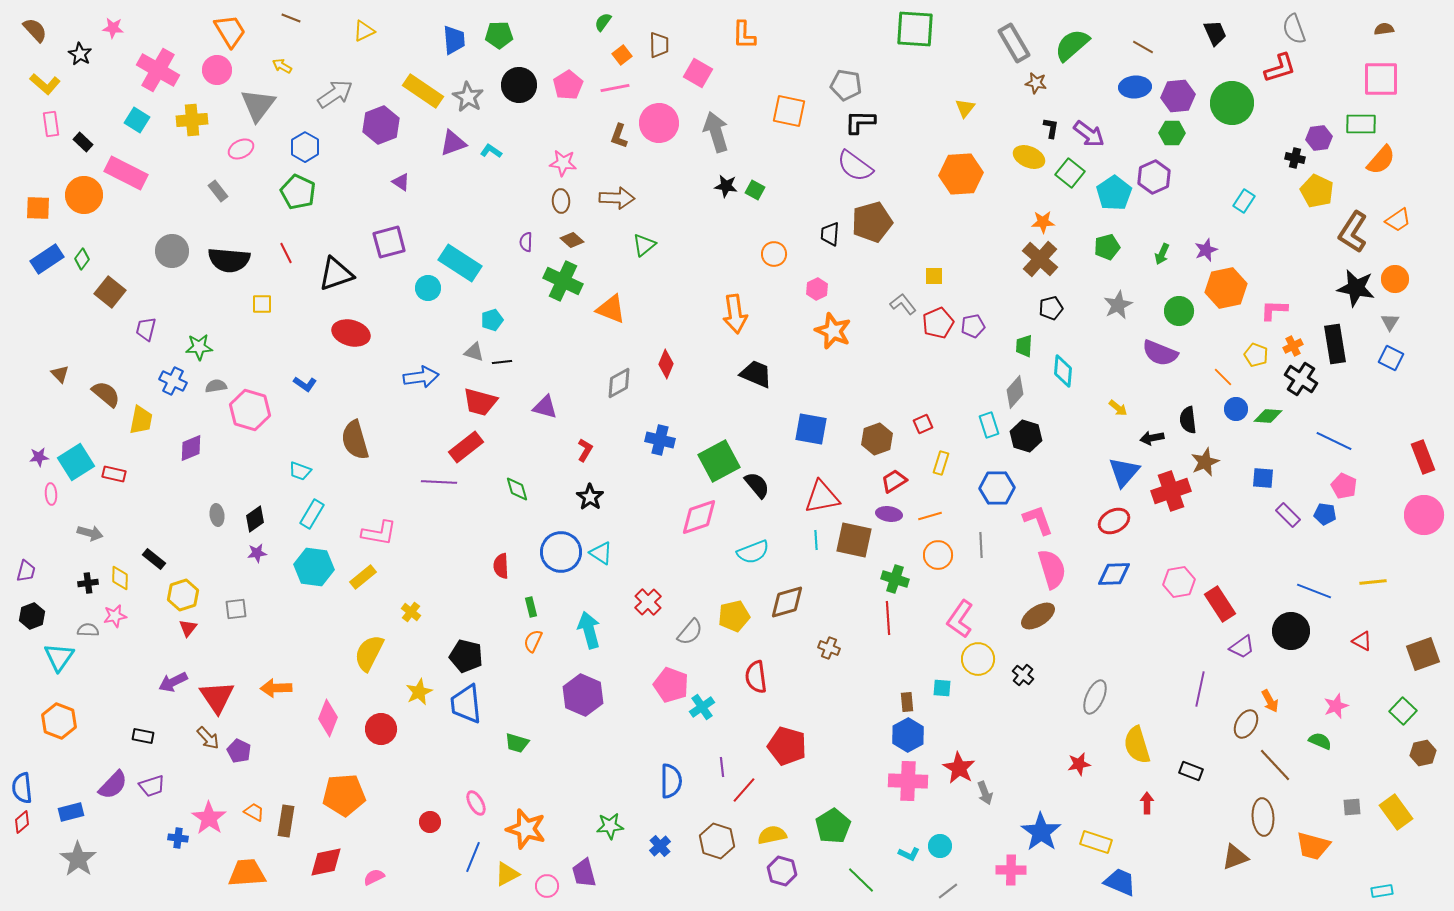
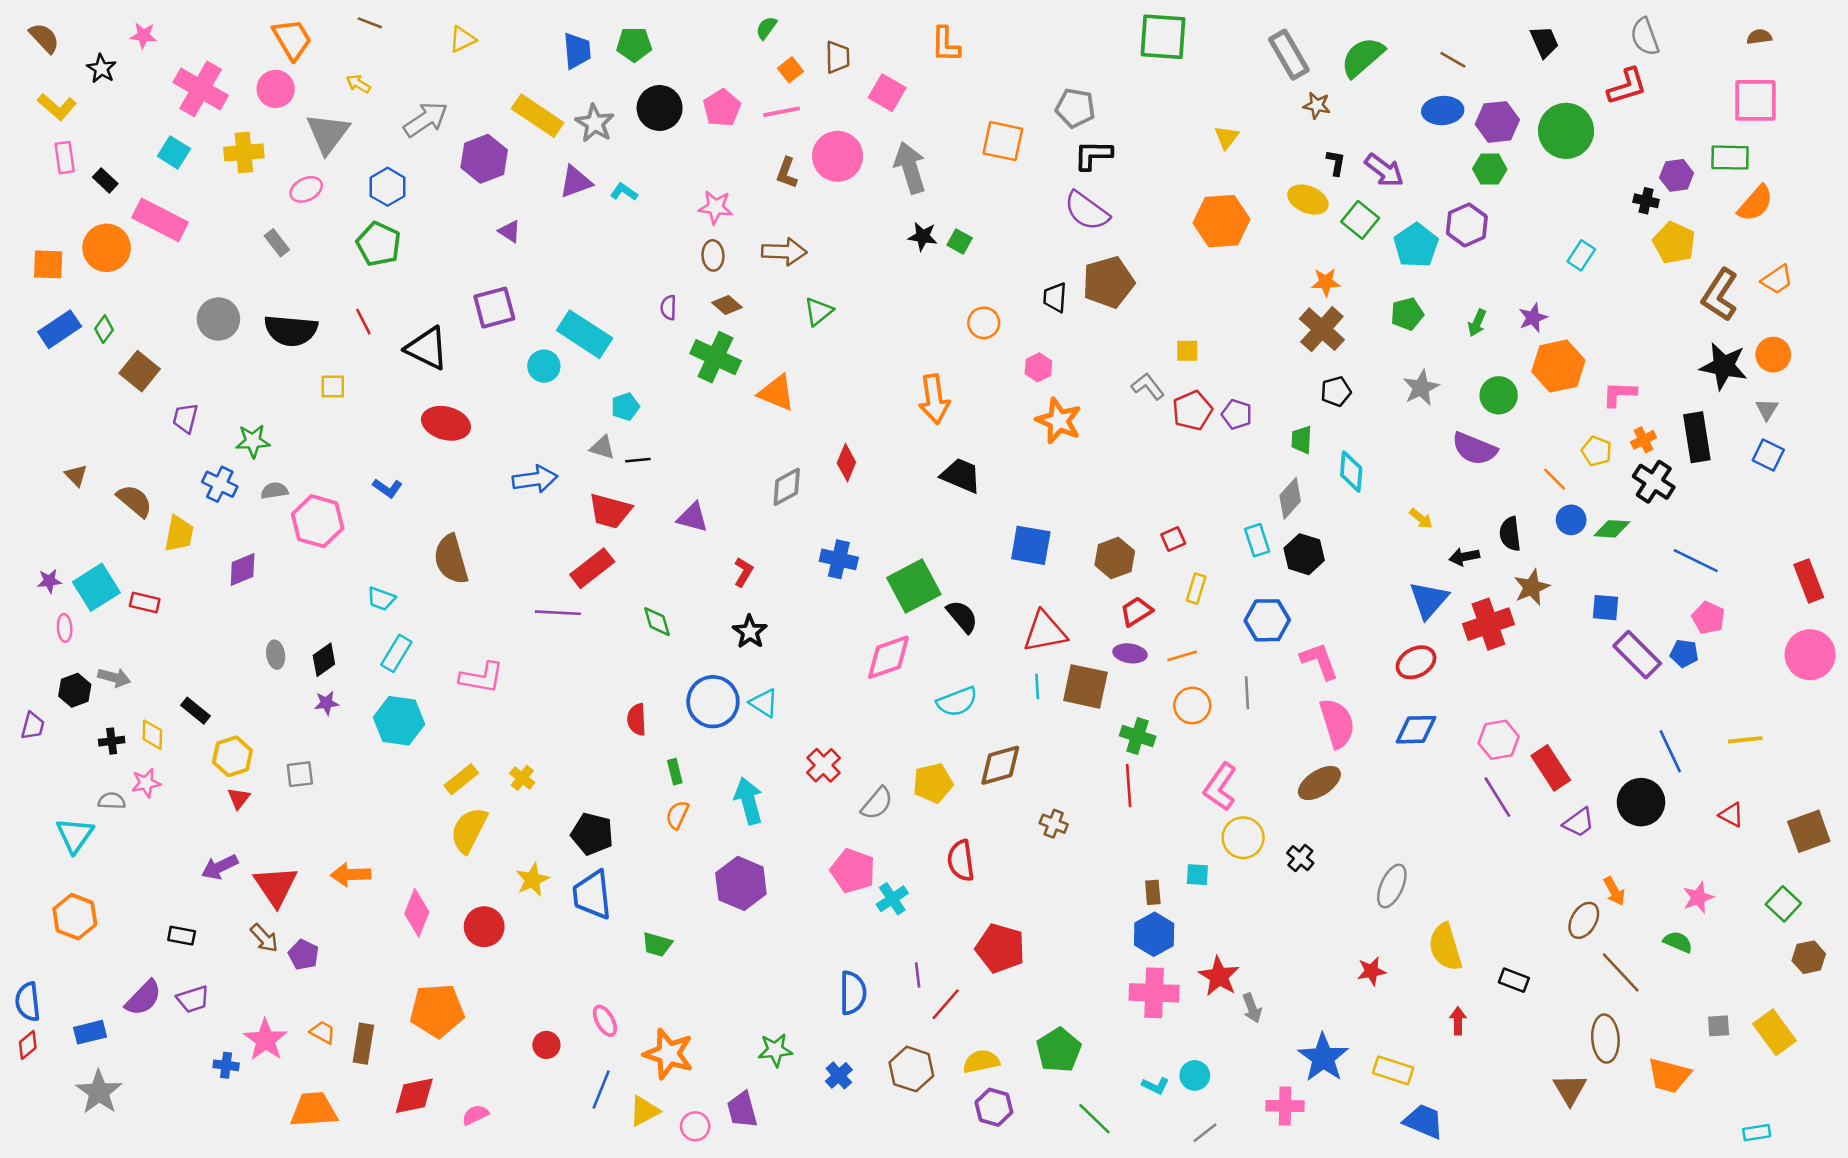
black triangle: (336, 274) -> (427, 348), turned 45
purple pentagon: (973, 326) -> (1237, 414), turned 30
purple rectangle: (1288, 515) -> (1637, 655), size x1.5
yellow rectangle: (363, 577) -> (461, 779), moved
blue line: (1314, 591) -> (1670, 751), turned 44
black hexagon: (32, 616) -> (75, 690), moved
purple line: (1200, 689) -> (1497, 797), moved, turned -44
brown triangle: (1235, 857) -> (1570, 1089), turned -40

